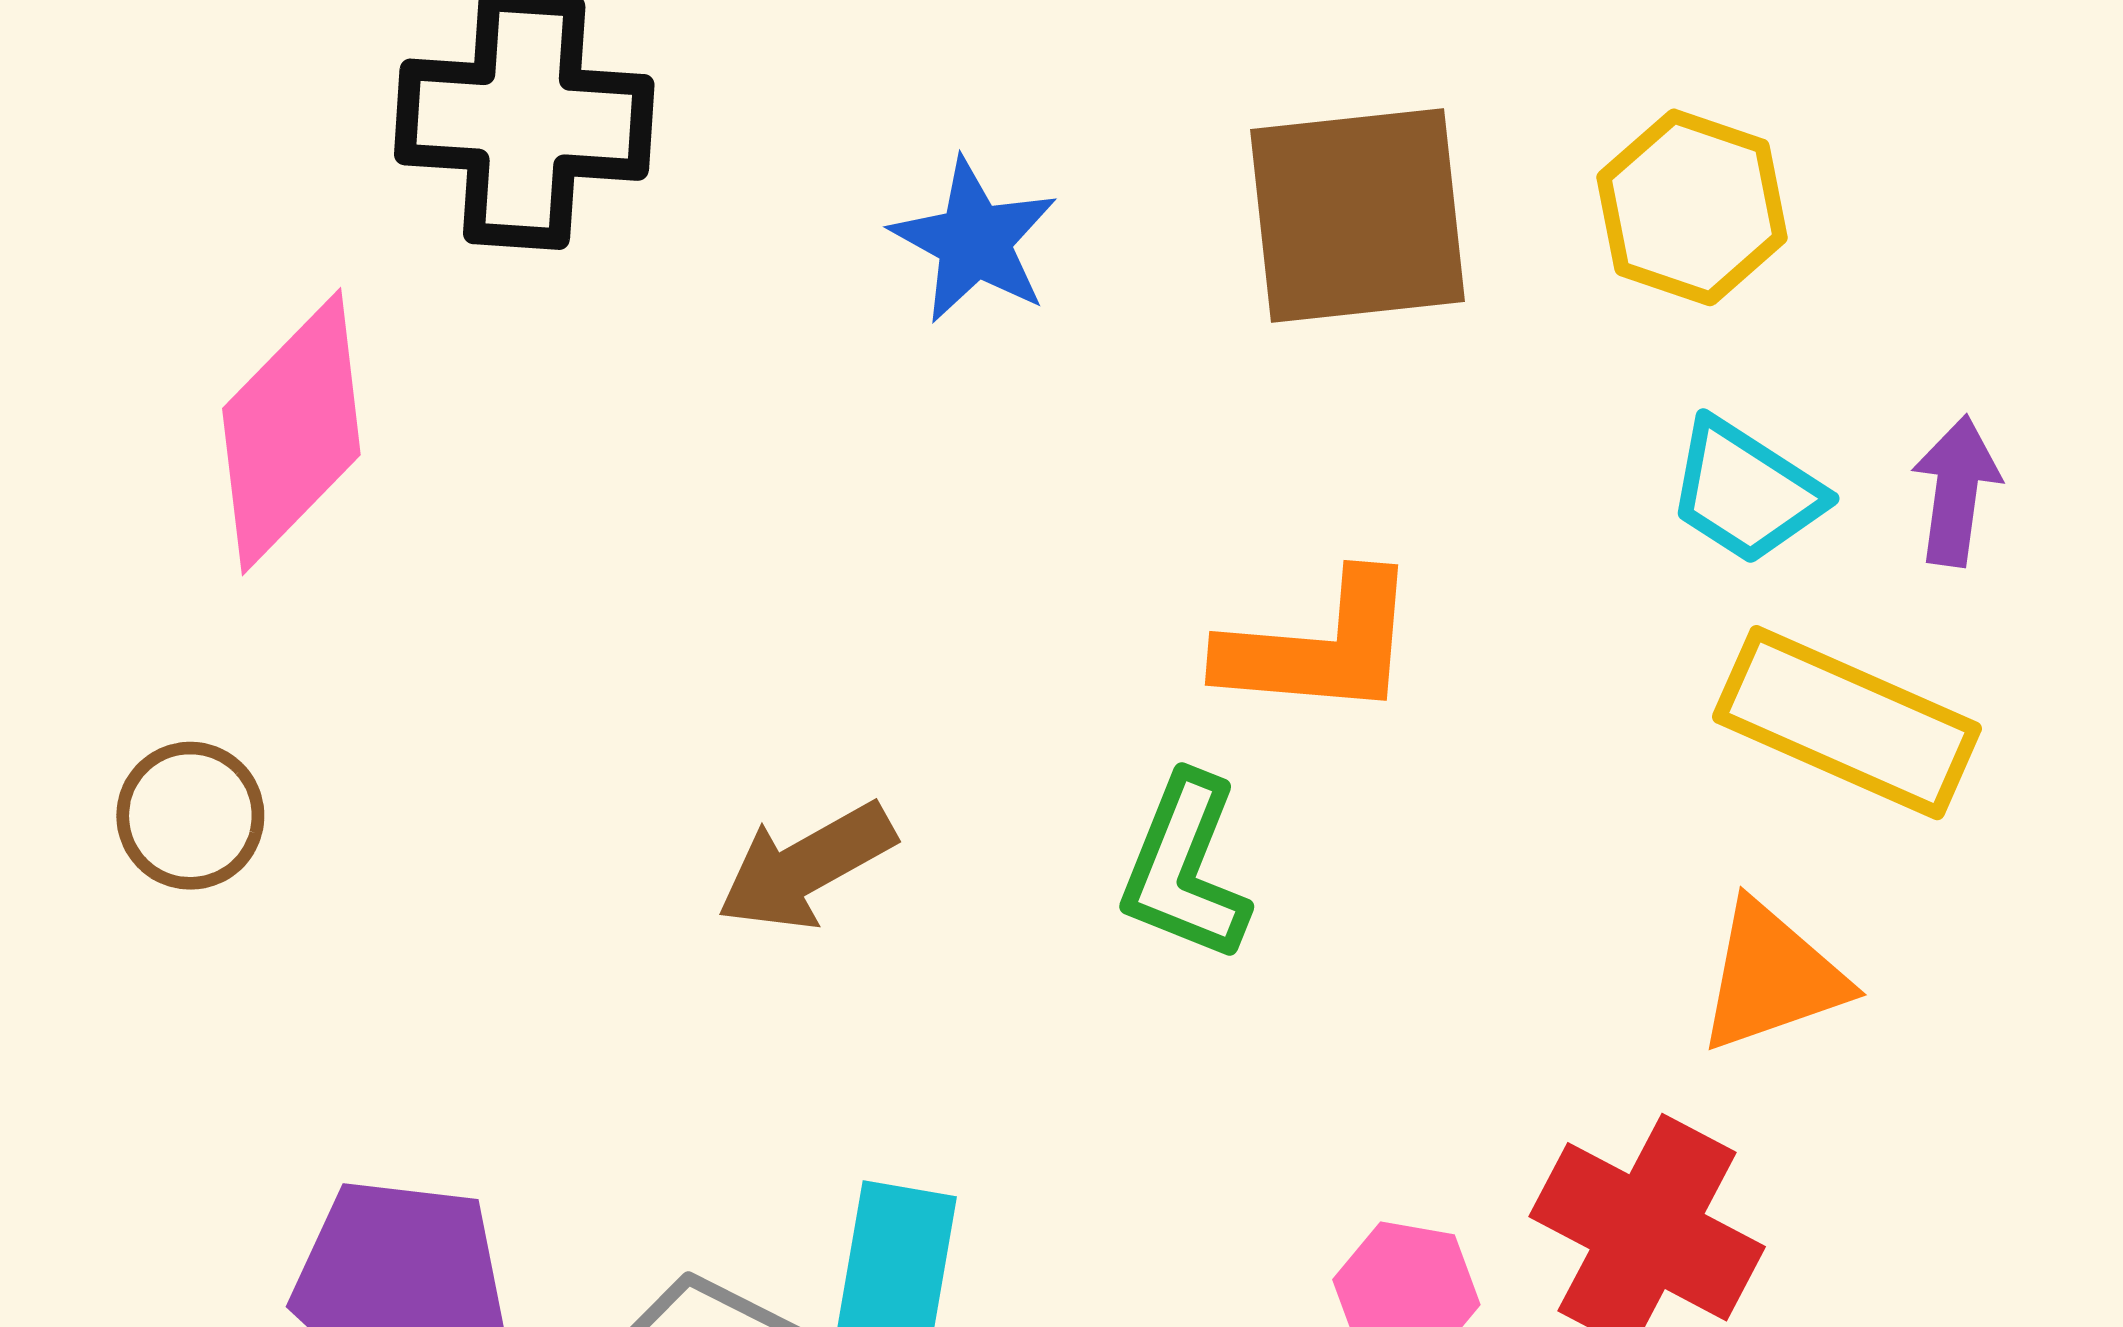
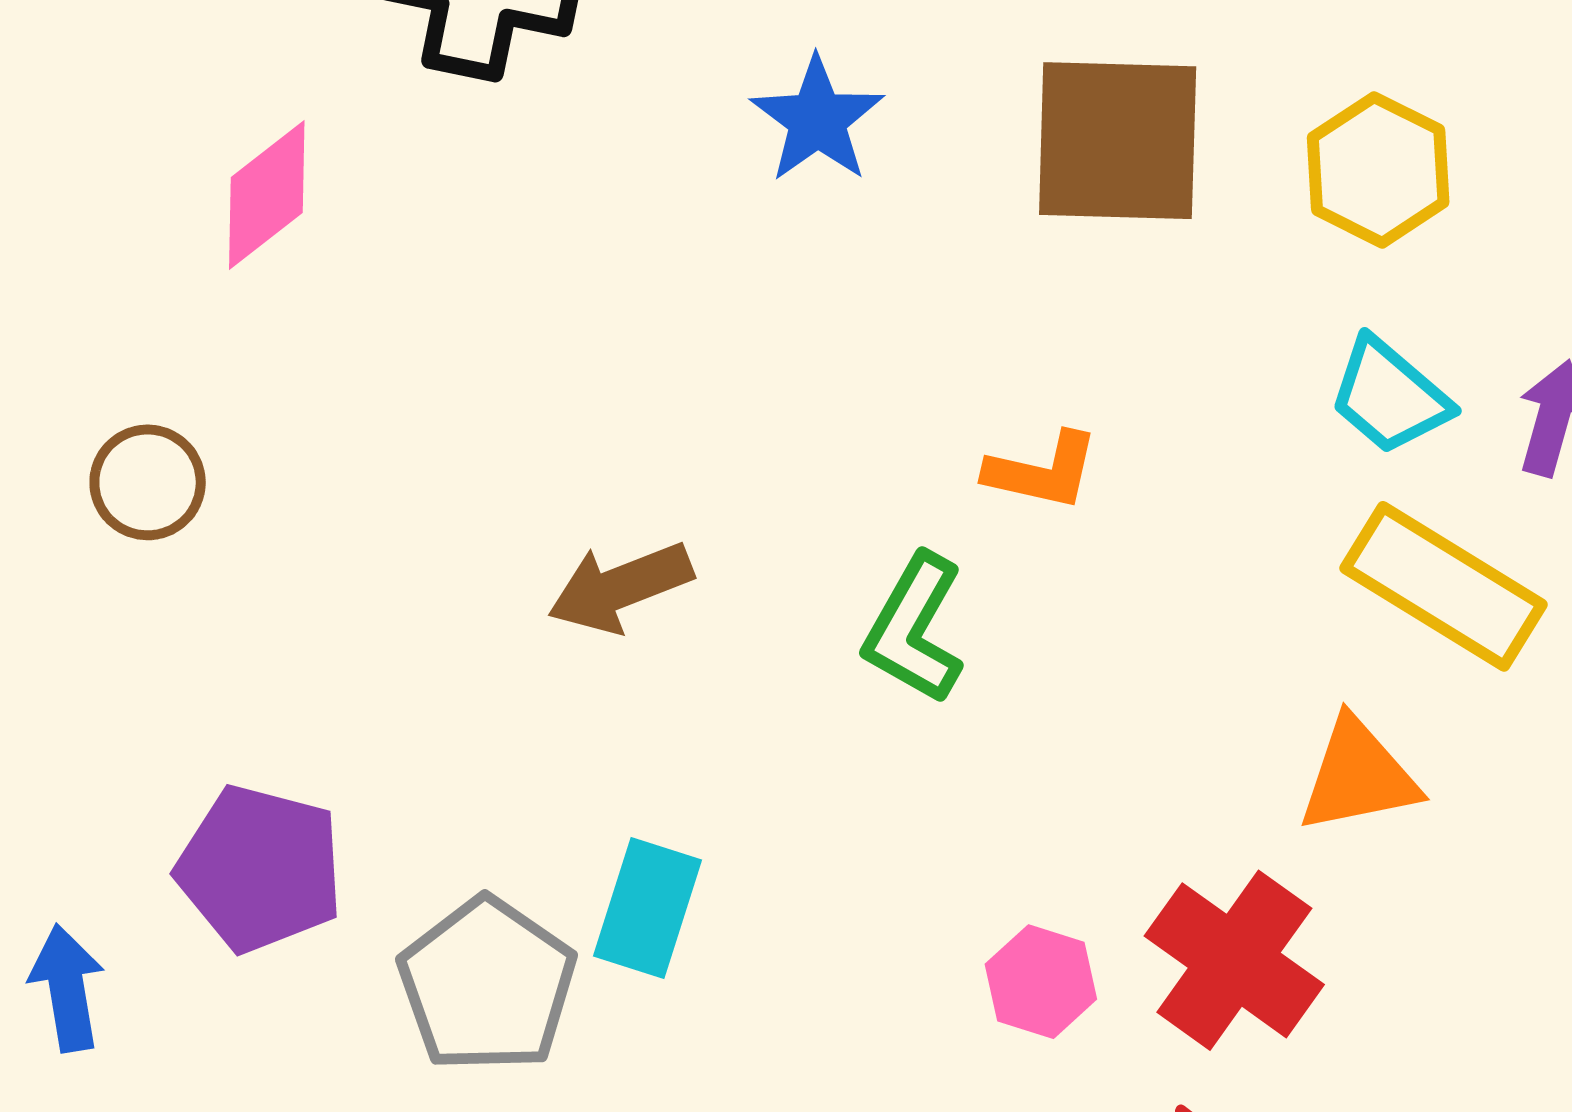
pink diamond: (291, 432) -> (267, 195), size x0.7
orange L-shape: (1320, 646) -> (1042, 471), size x0.7

